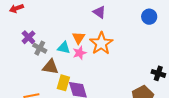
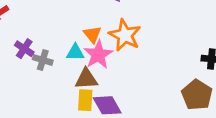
pink star: (80, 53) -> (98, 55), size x1.5
brown triangle: (50, 67) -> (86, 79), moved

